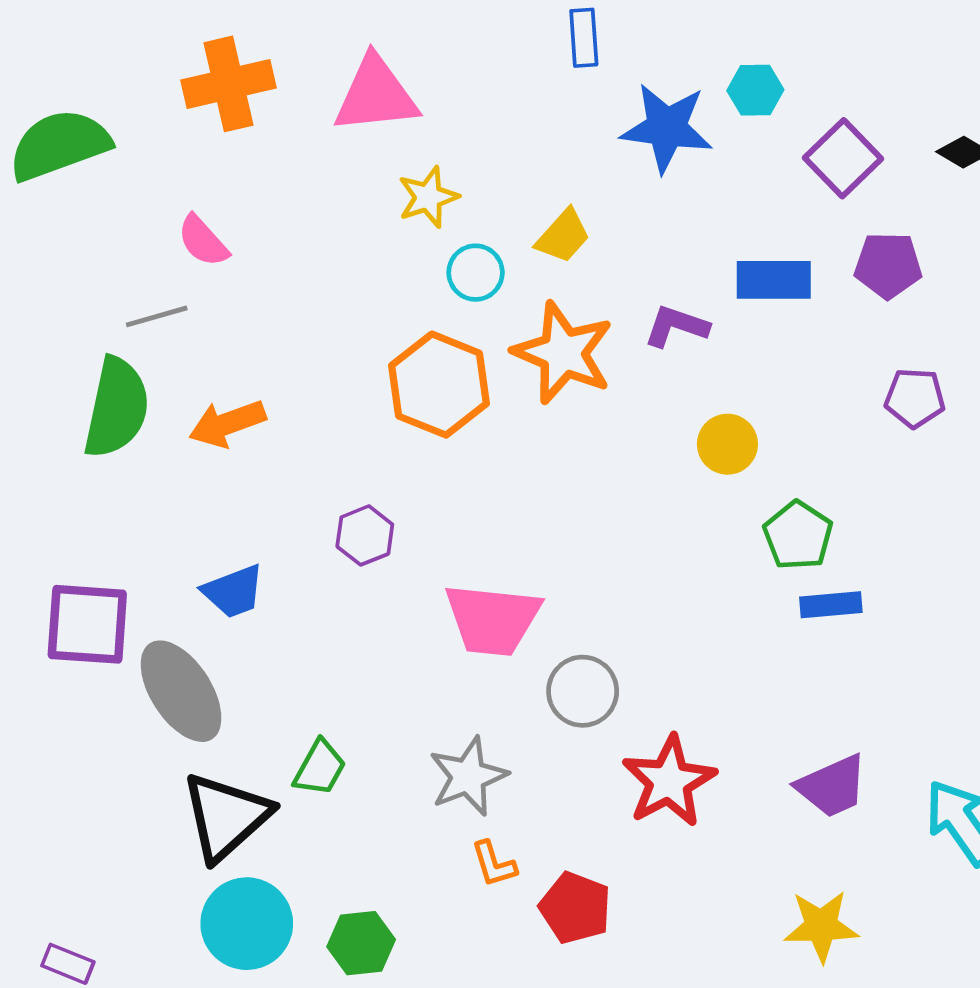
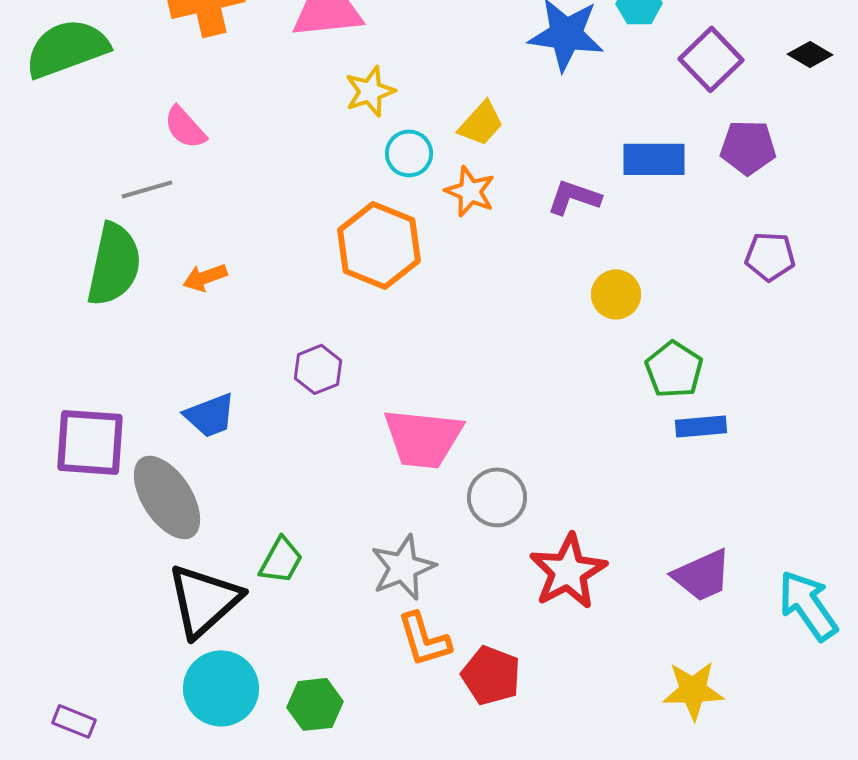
orange star: (563, 353) -> (470, 191), moved, size x0.6
orange arrow: (227, 423) -> (205, 277), size x0.7
orange L-shape: (494, 864) -> (424, 639), size x1.4

